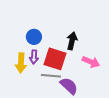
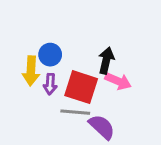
pink arrow: (91, 62) -> (118, 81), moved
yellow arrow: (21, 63) -> (31, 71), moved

